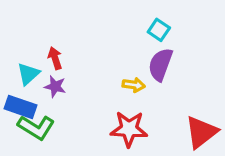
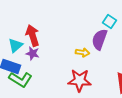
cyan square: (159, 30) -> (110, 21), moved
red arrow: (55, 58) -> (33, 35), size x1.5

